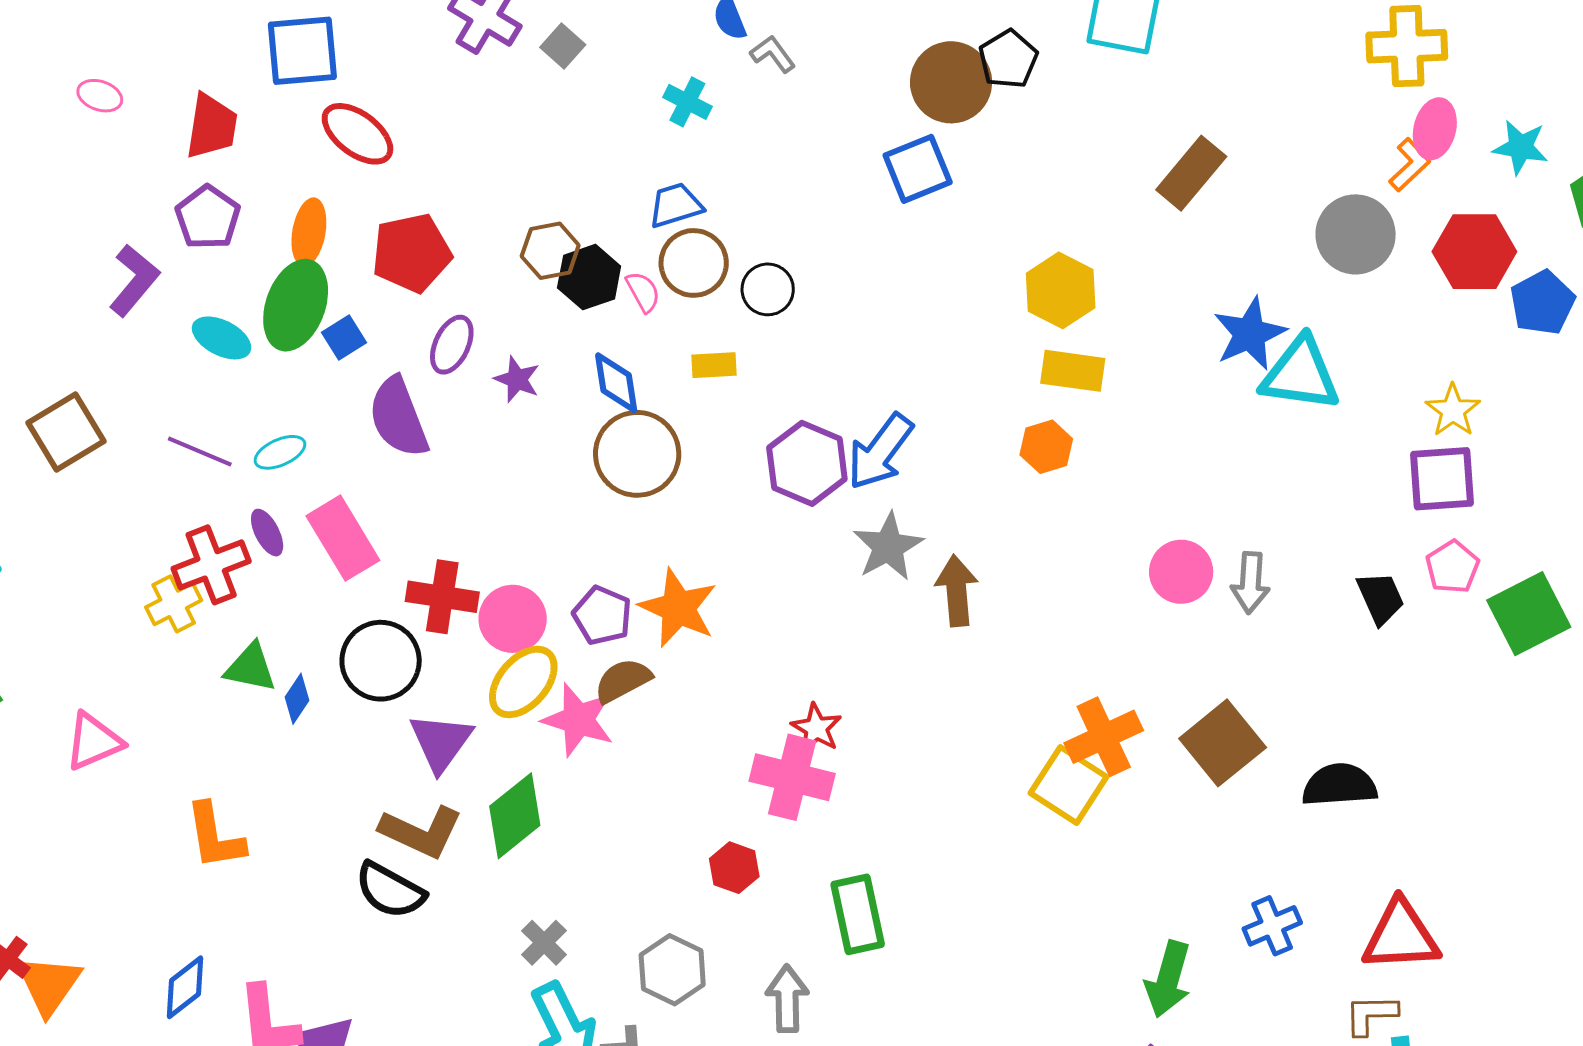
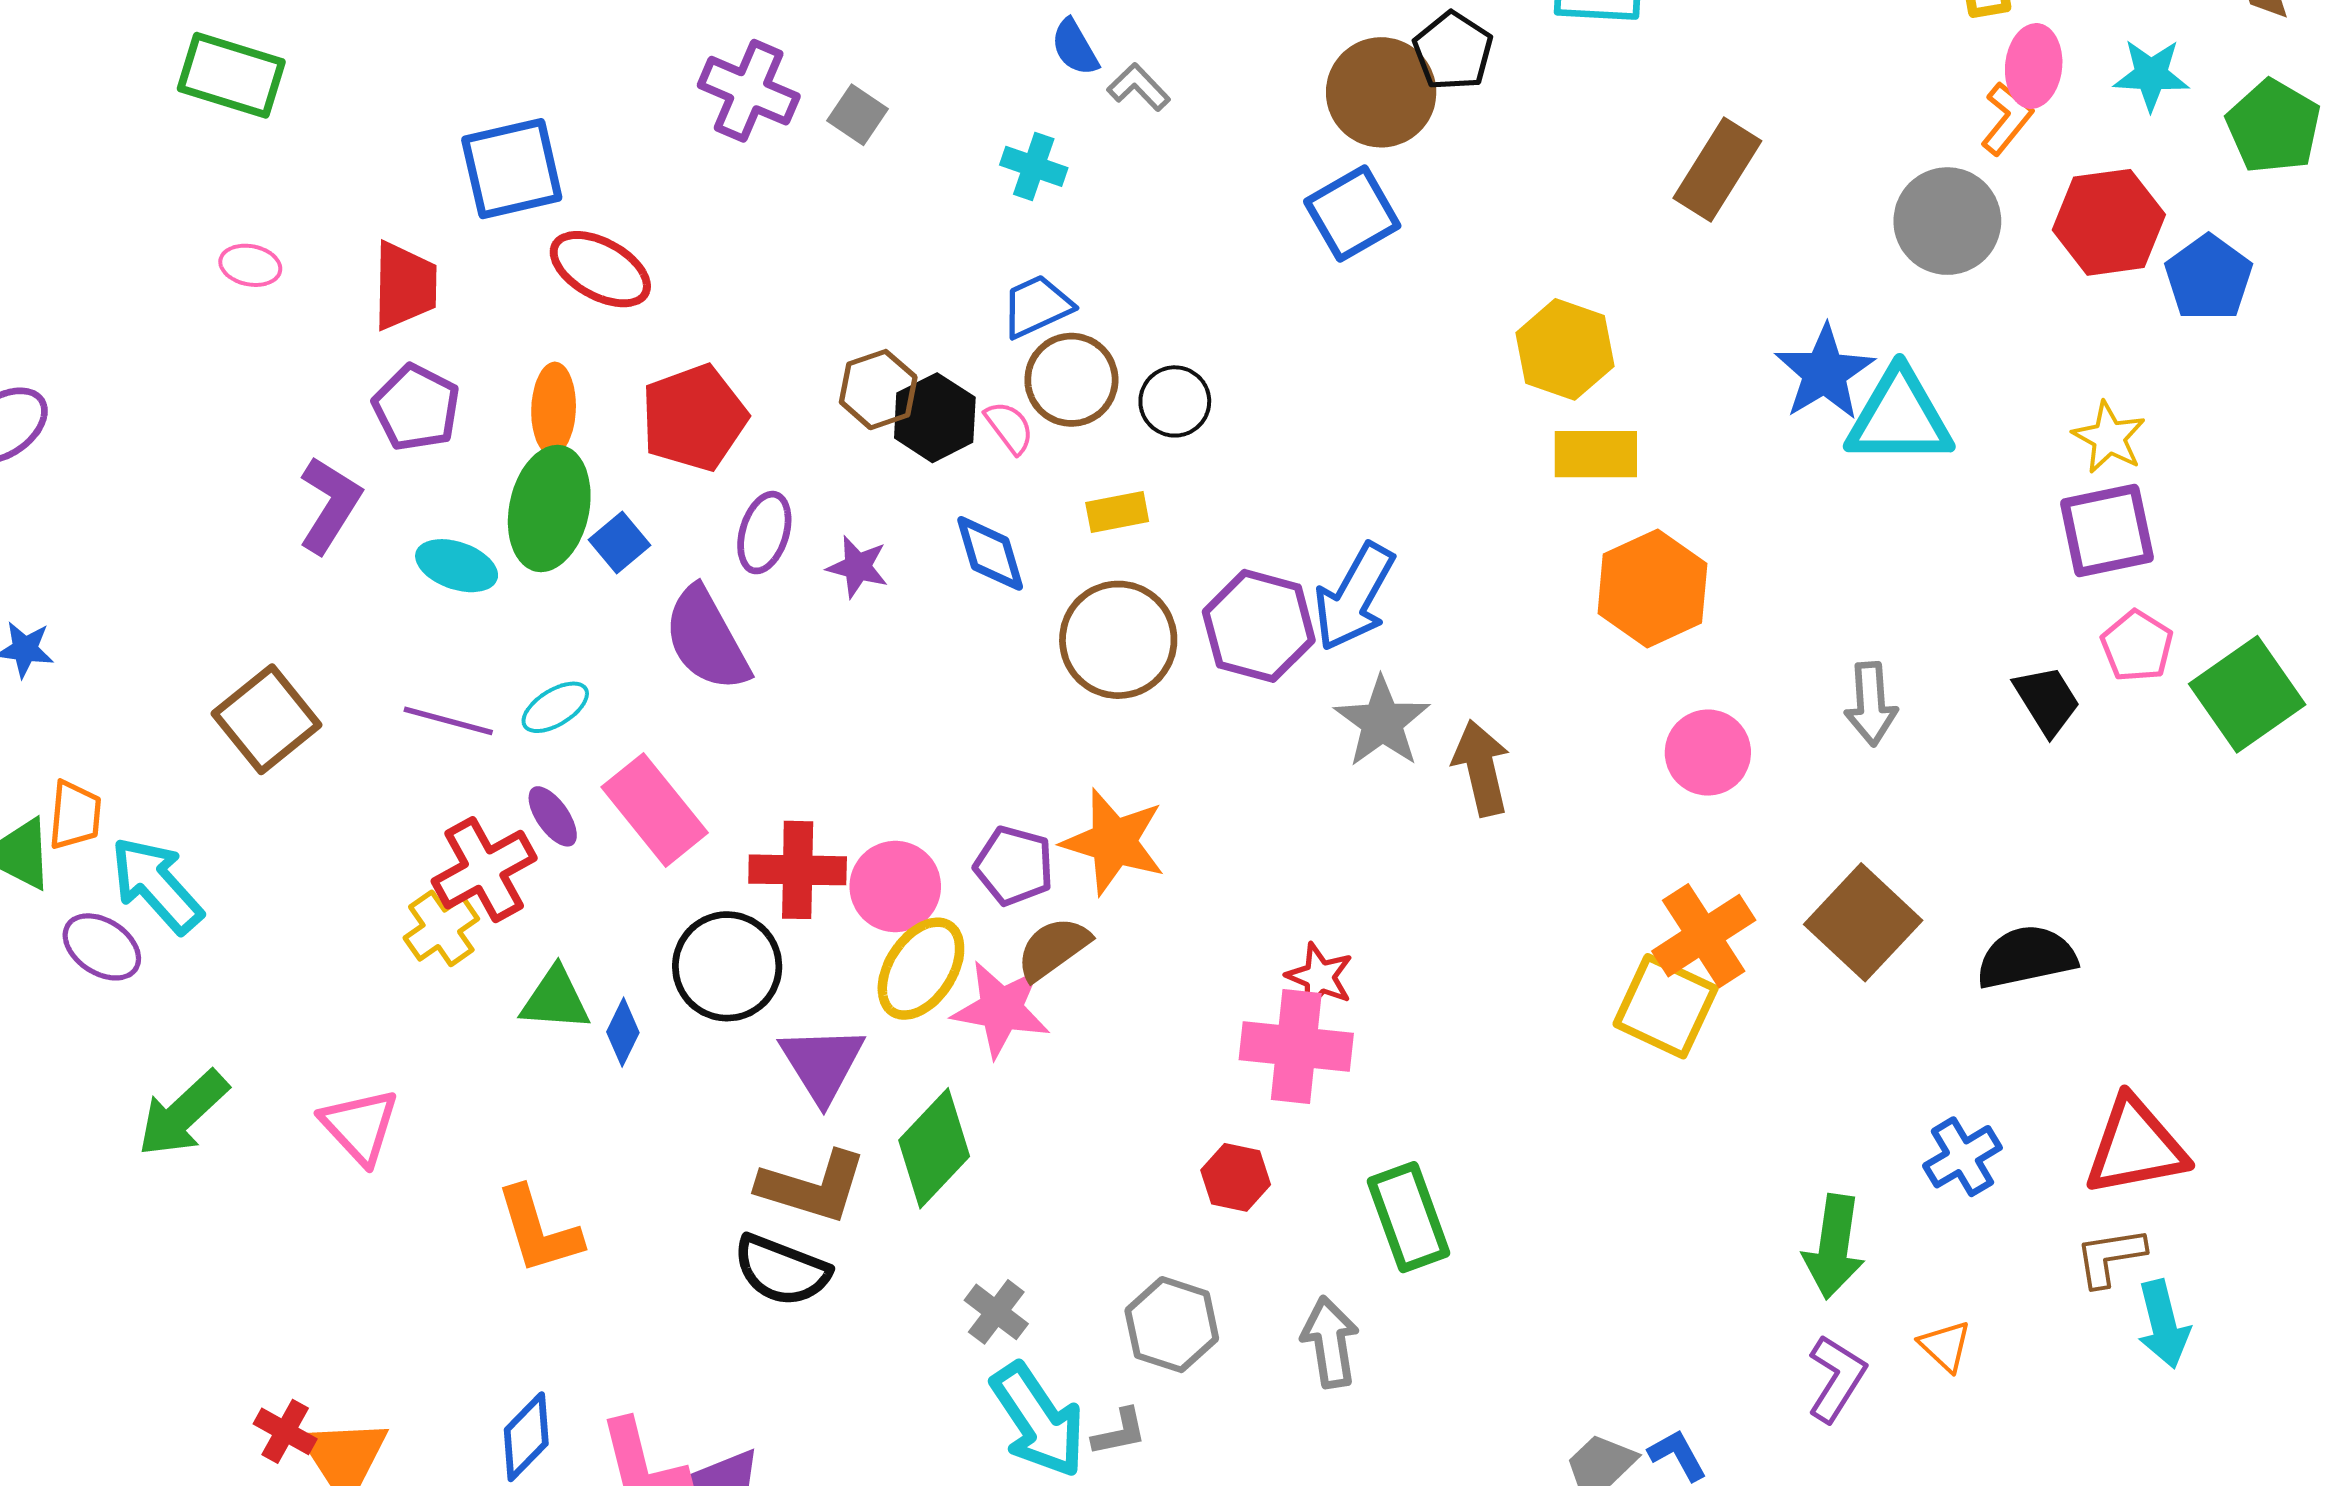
orange hexagon: (1046, 447) -> (1652, 588), moved, size x1.6
brown circle: (637, 454) -> (1118, 640), moved
pink circle: (1181, 572) -> (1708, 753), moved
pink triangle: (94, 741) -> (360, 1126), turned -42

